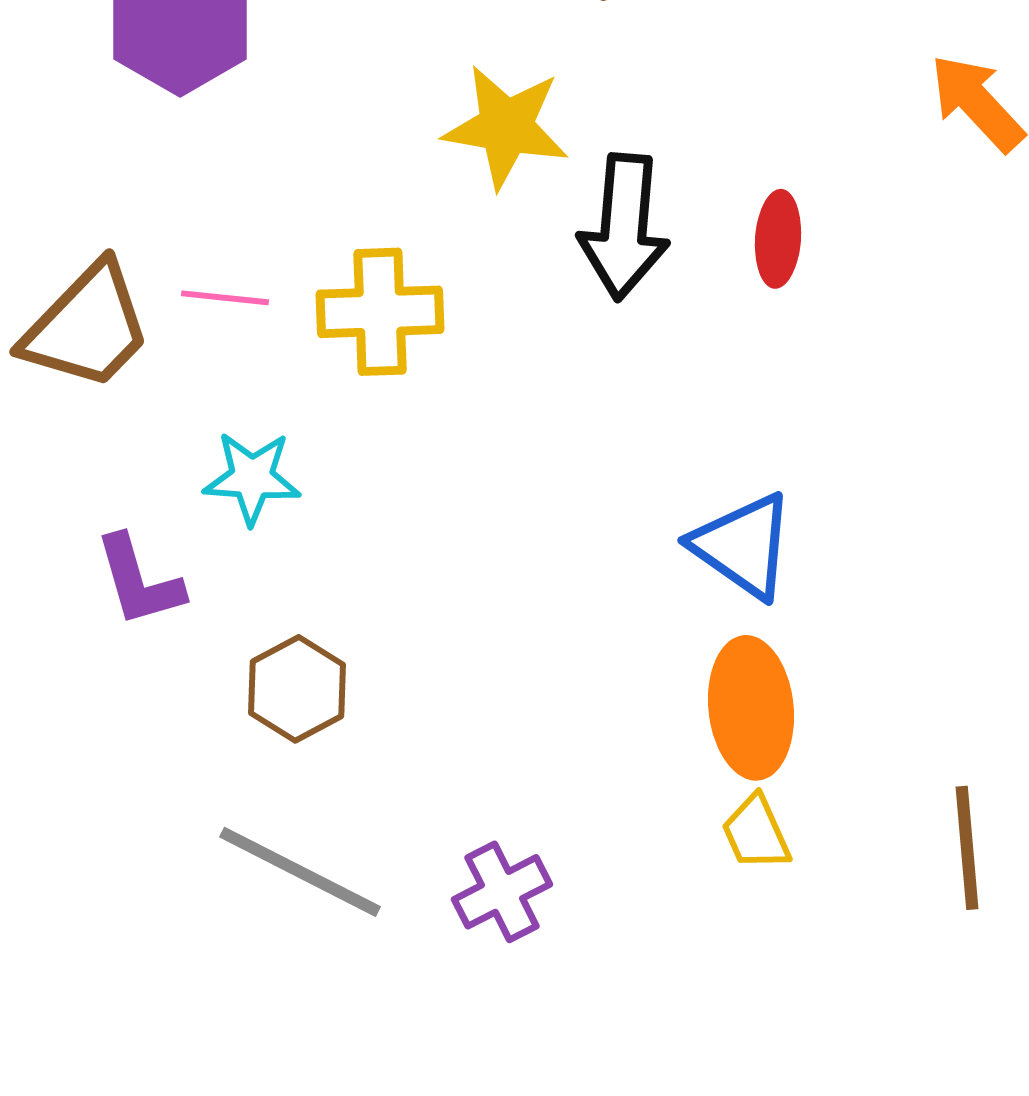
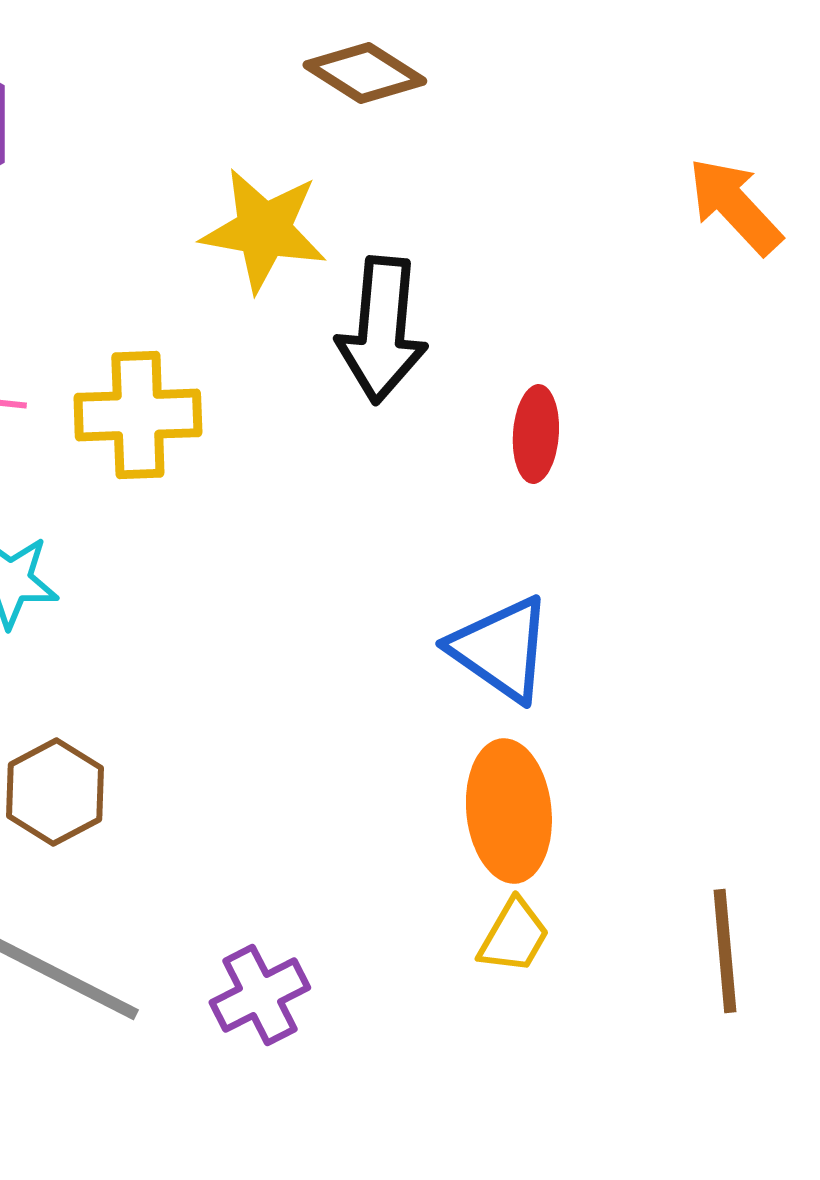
red ellipse: (778, 239) -> (536, 434), moved
yellow trapezoid: (756, 833) -> (514, 936), turned -126

